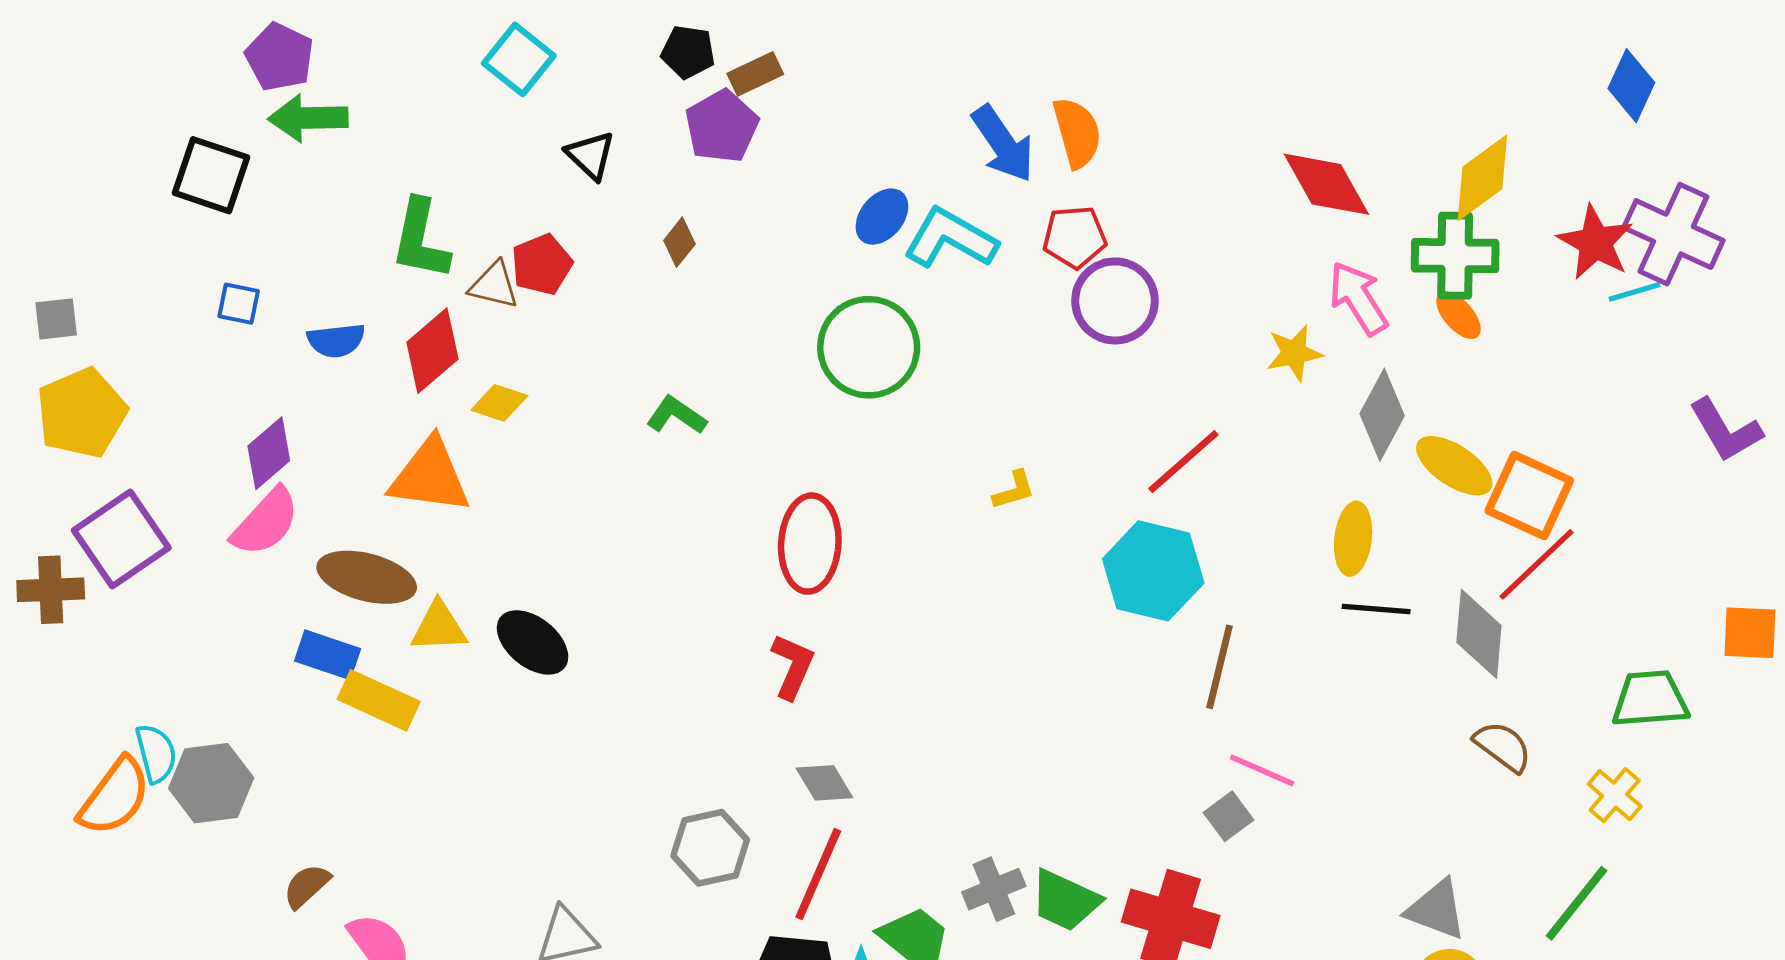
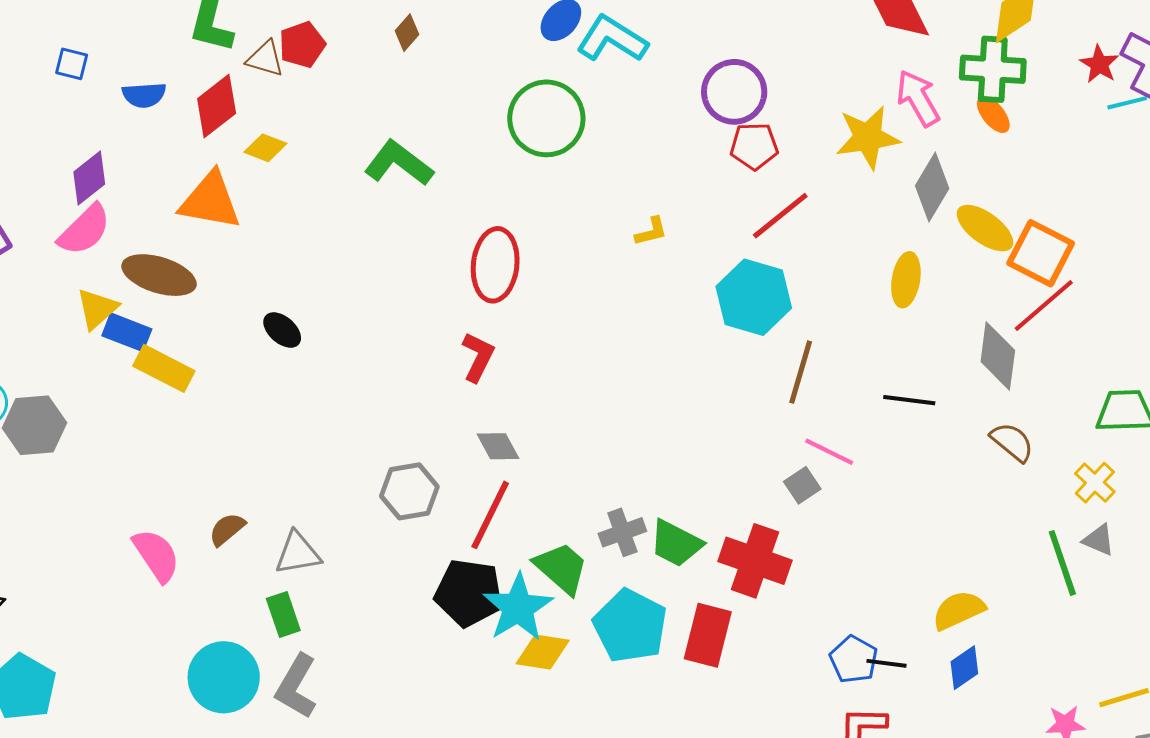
red pentagon: (1075, 237) -> (754, 146), moved
red star: (1595, 243) -> (1099, 64), size x0.7
yellow star: (1294, 353) -> (868, 137), size x1.5
green L-shape: (676, 415) -> (399, 163), size x1.5
black line: (1376, 609) -> (909, 400), moved
yellow triangle: (439, 627) -> (97, 309), moved, turned -42
black ellipse: (533, 642) -> (282, 330), size x0.7
brown semicircle: (307, 886) -> (227, 529), moved
green line: (1577, 903) -> (1062, 563), turned -60
gray triangle: (1436, 910) -> (1099, 540), moved, size x0.7

